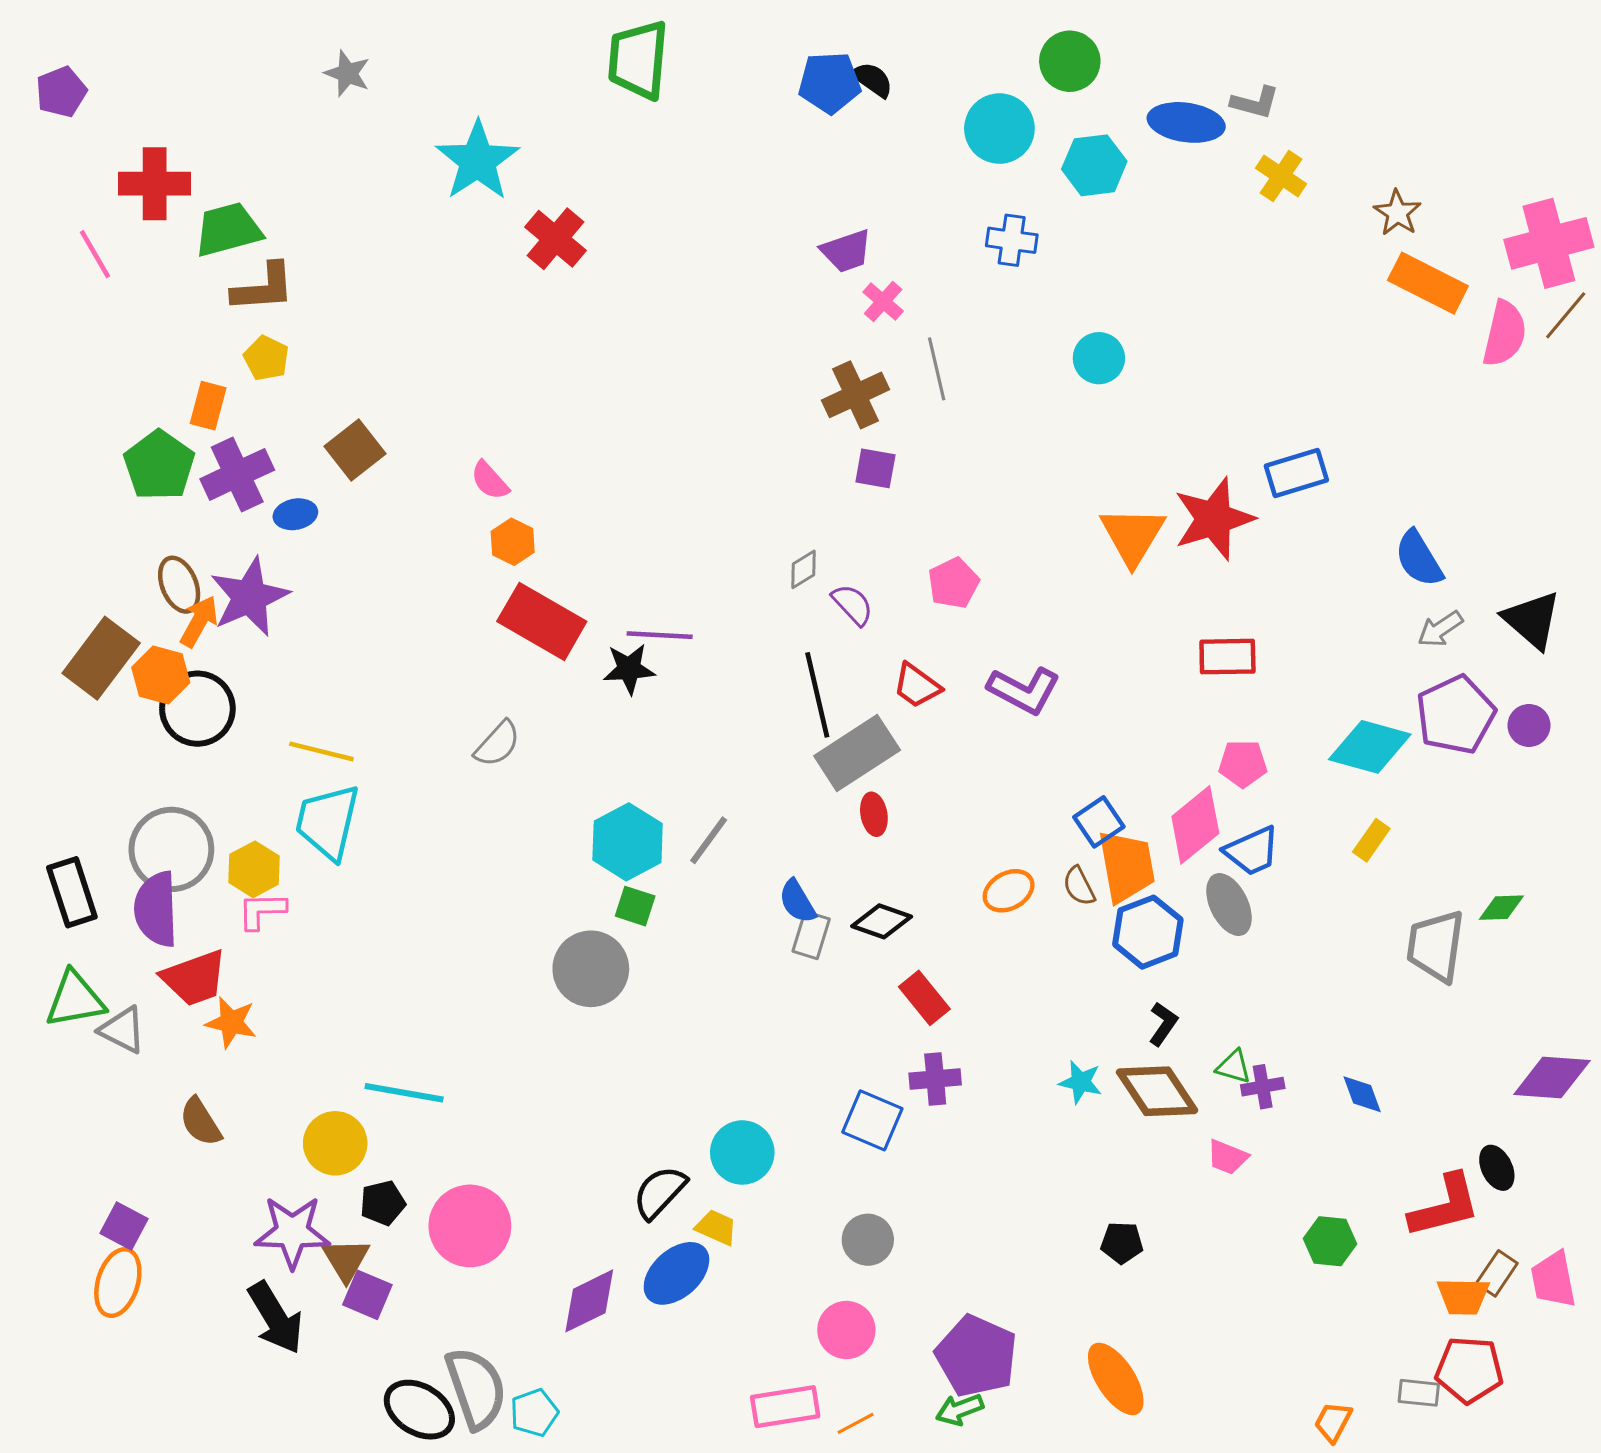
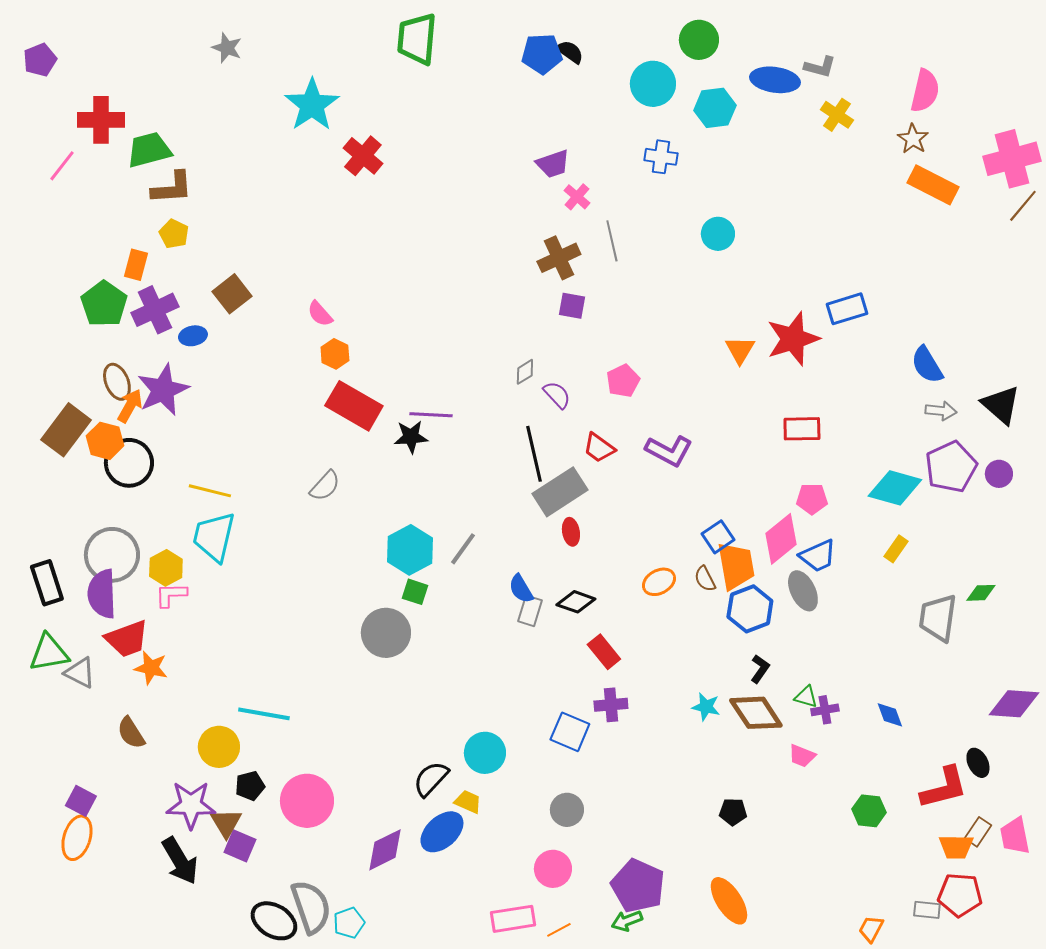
pink line: (95, 254) -> (62, 166), turned 68
pink semicircle: (1504, 334) -> (925, 91), moved
orange triangle: (1133, 536) -> (740, 350), size x0.7
gray arrow: (1440, 629) -> (941, 411), turned -140

